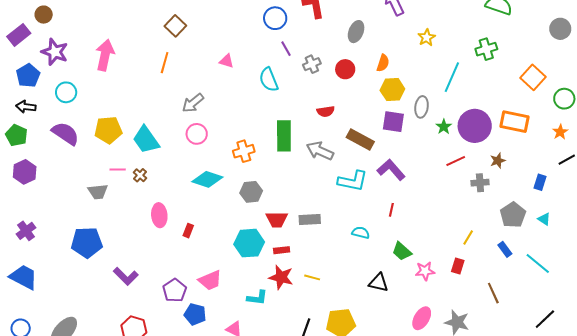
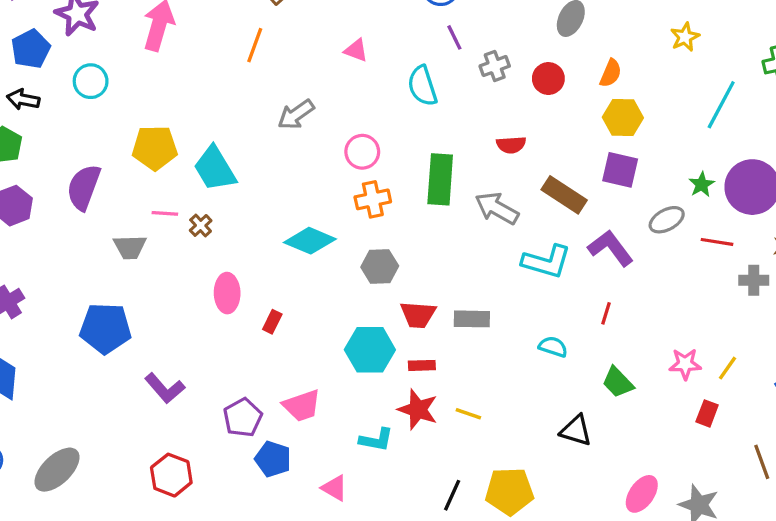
gray ellipse: (422, 107) -> (667, 220), moved, turned 50
purple semicircle: (65, 133) -> (84, 187), moved, turned -108
pink circle: (197, 134) -> (362, 152), moved
red line: (456, 161) -> (717, 242), turned 30
pink star: (425, 271) -> (685, 364), moved

